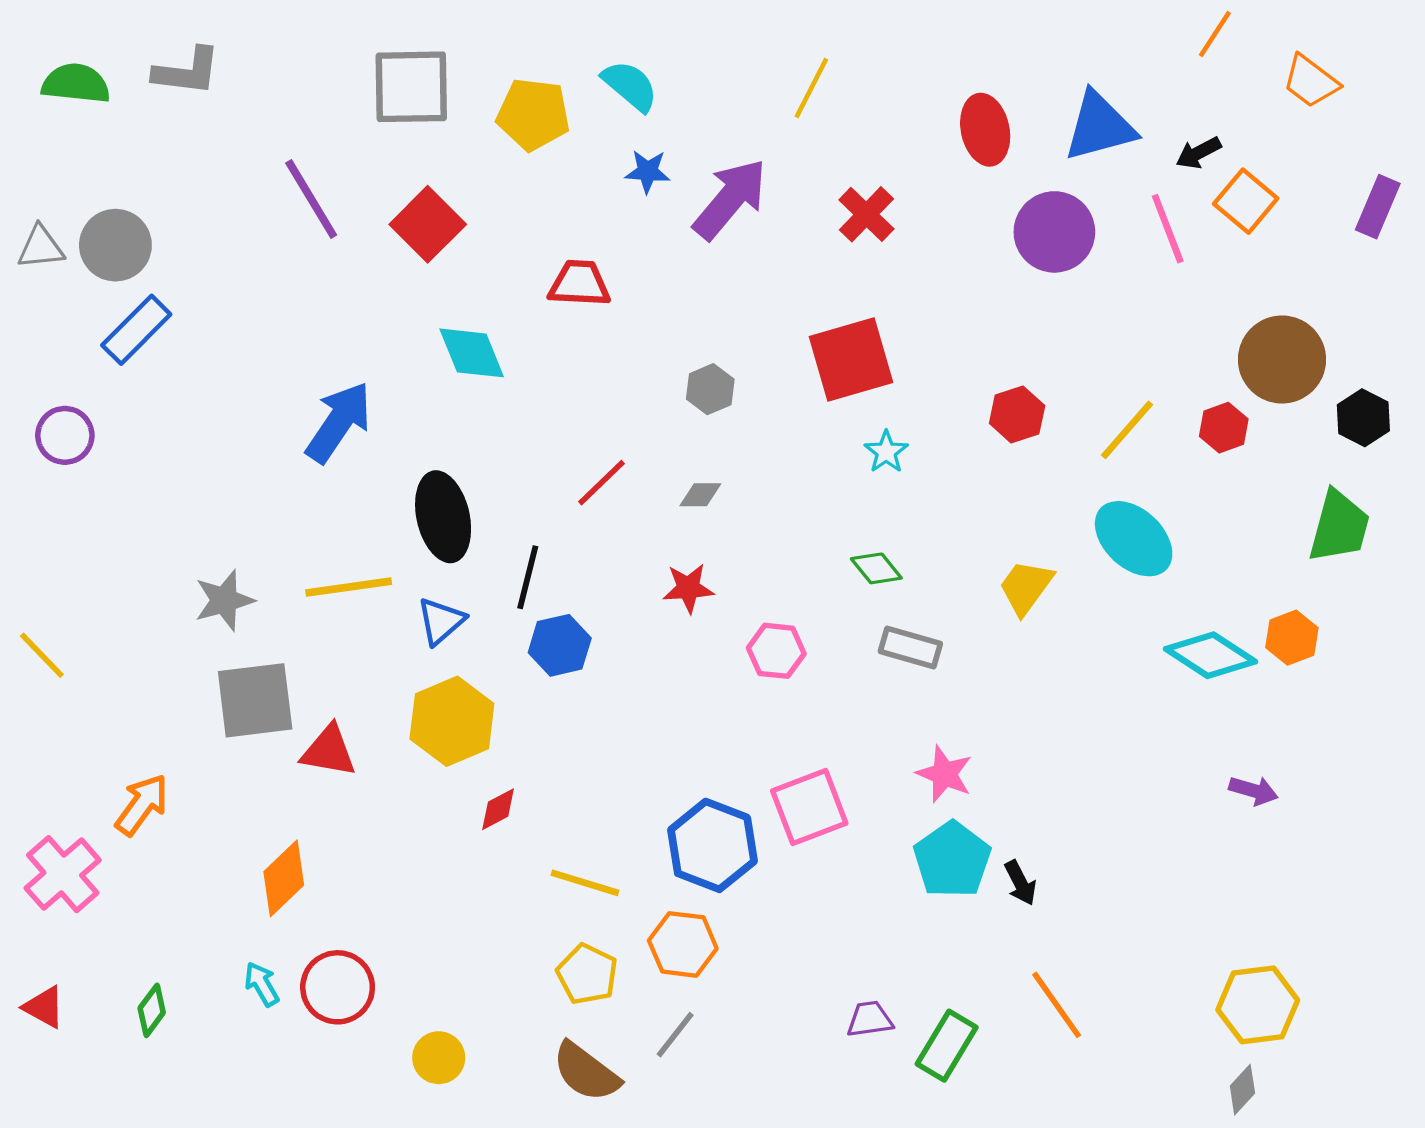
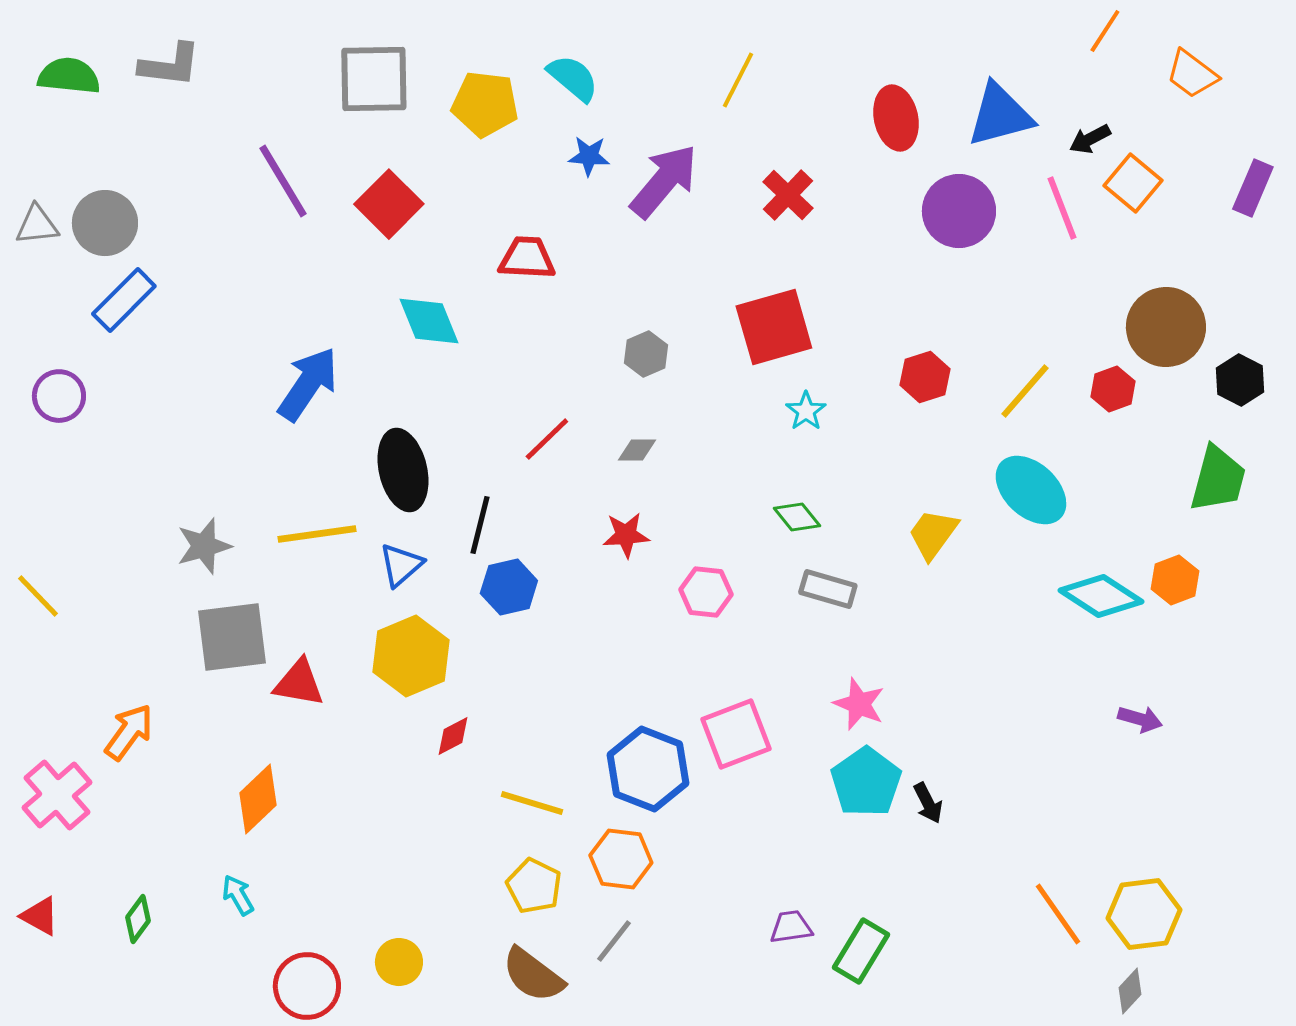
red circle: (338, 987) -> (307, 986), moved
orange line: (1057, 1005) -> (1058, 914), moved

